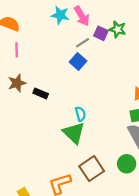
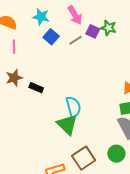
cyan star: (60, 15) -> (41, 17), moved
blue square: (78, 62) -> (51, 37), moved
cyan semicircle: (80, 114) -> (73, 107), size x1.5

